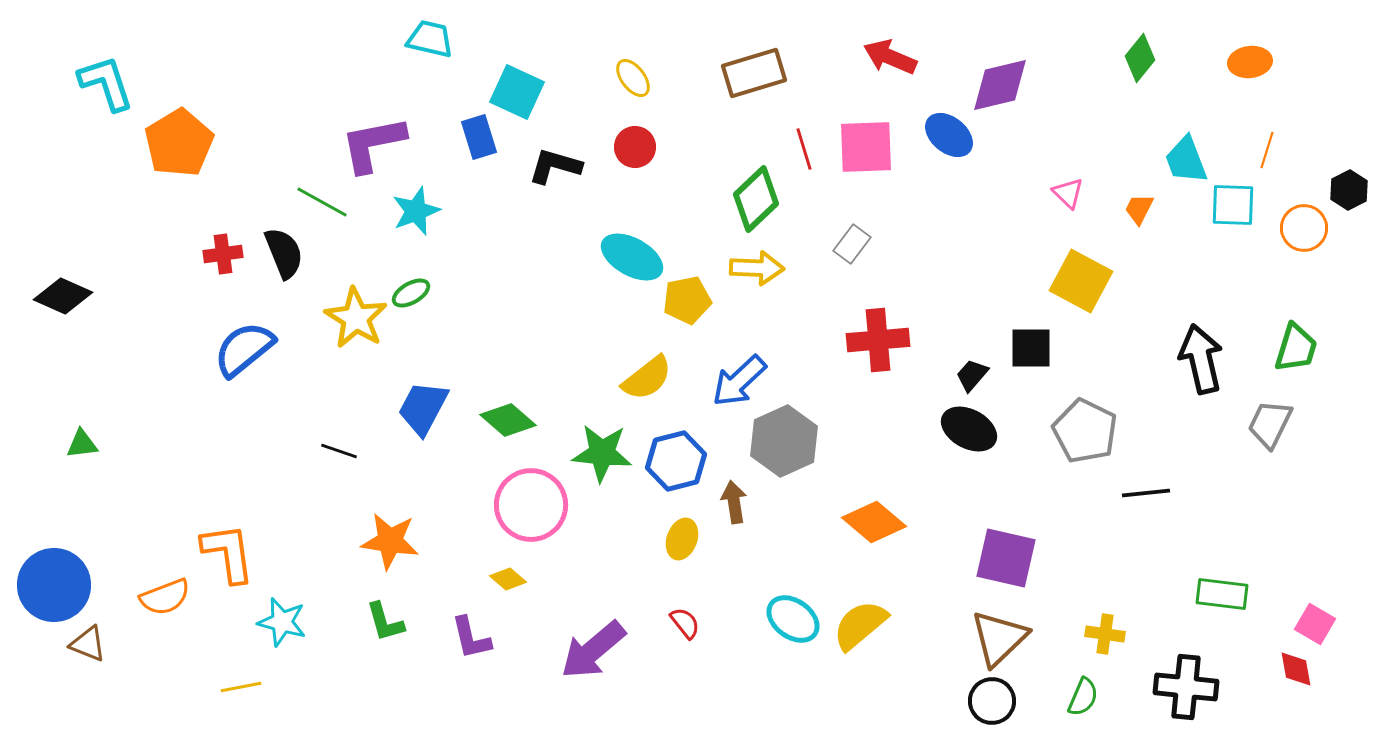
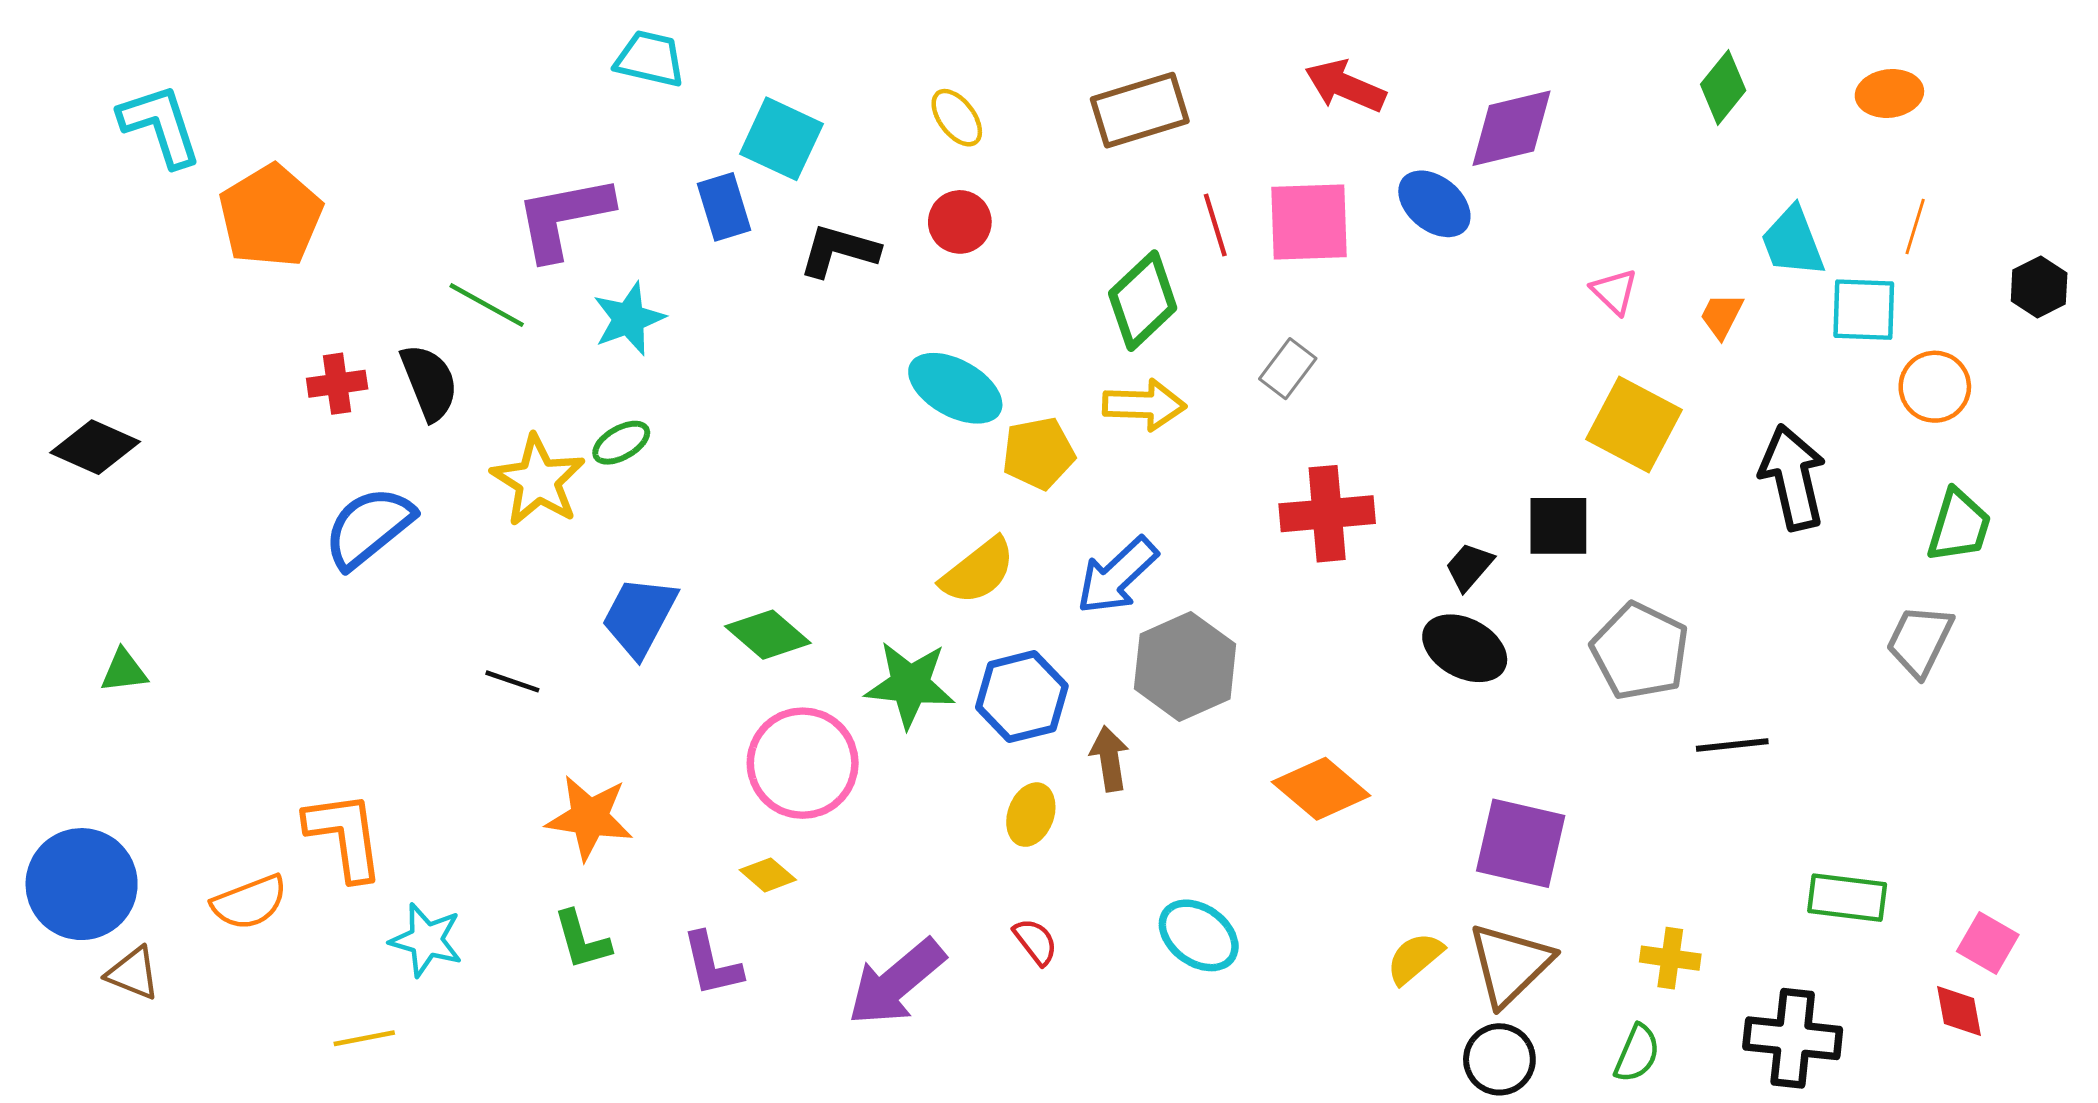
orange circle: (1304, 228) -> (1935, 387), moved
black arrow: (1201, 359) -> (1793, 477), moved
yellow semicircle: (860, 625) -> (1415, 958), moved, size x0.7

